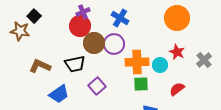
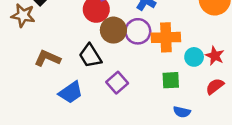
red star: (177, 52) -> (215, 56), moved
orange cross: (137, 62) -> (166, 37), moved
black trapezoid: (75, 64) -> (90, 56), turned 70

